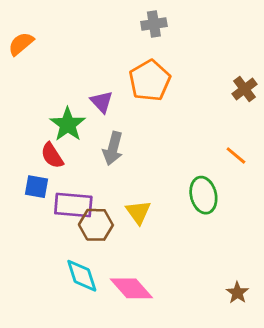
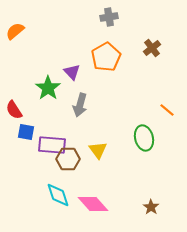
brown cross: (244, 89) -> (152, 48), moved
red semicircle: (52, 156) -> (14, 110), moved
brown star: (237, 293) -> (151, 207), moved

